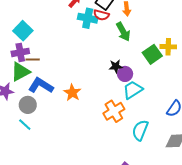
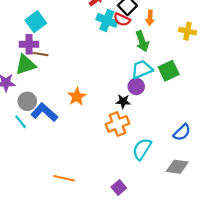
yellow cross: (168, 47) -> (187, 31), moved
black star: (116, 66) -> (123, 101), moved
blue L-shape: (41, 86) -> (44, 112), moved
cyan trapezoid: (133, 90) -> (142, 69), moved

